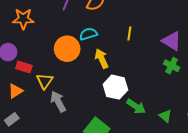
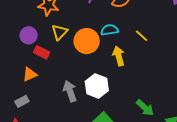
yellow line: (129, 33) -> (142, 36), moved, turned -64
yellow triangle: (45, 81) -> (60, 32), moved
white hexagon: (115, 87) -> (97, 86), moved

